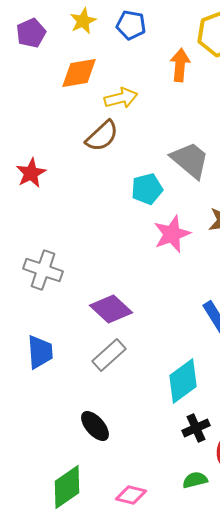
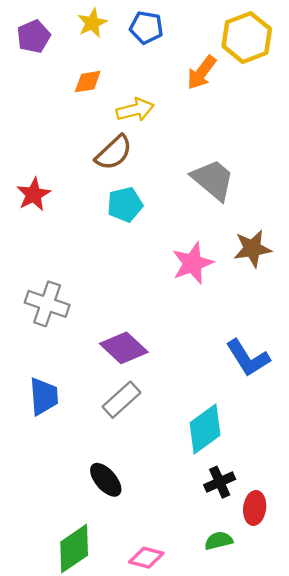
orange arrow: (180, 65) -> (202, 73), turned -148
orange diamond: (79, 73) -> (88, 82), size x0.7
cyan pentagon: (147, 189) -> (125, 205), moved

